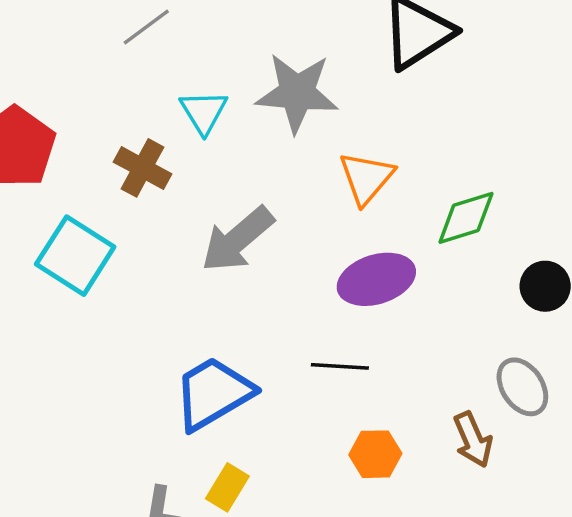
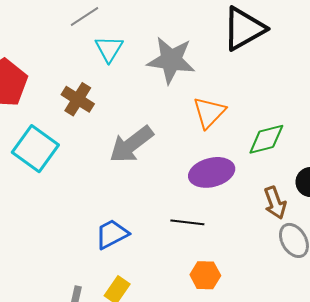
cyan triangle: (204, 112) -> (109, 49), moved
blue trapezoid: (213, 393) -> (112, 234), size x0.7
brown arrow: (473, 440) -> (275, 203), moved

